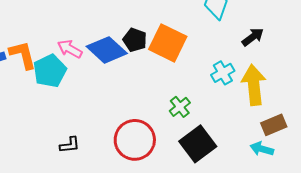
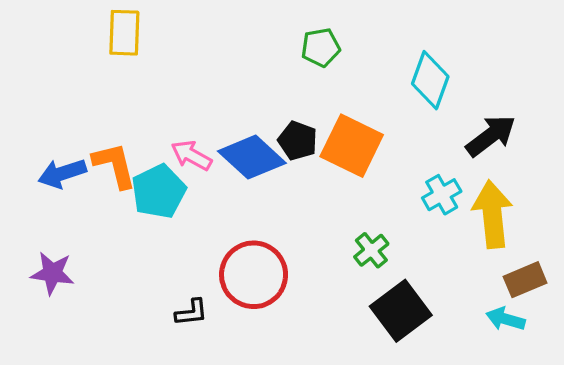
black arrow: (253, 37) -> (491, 136), size x1.4
red circle: (135, 140) -> (254, 275), moved

